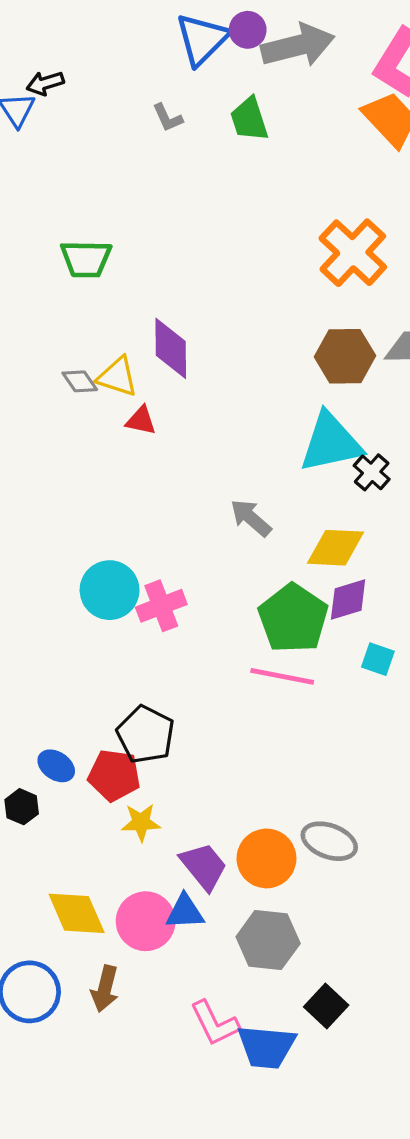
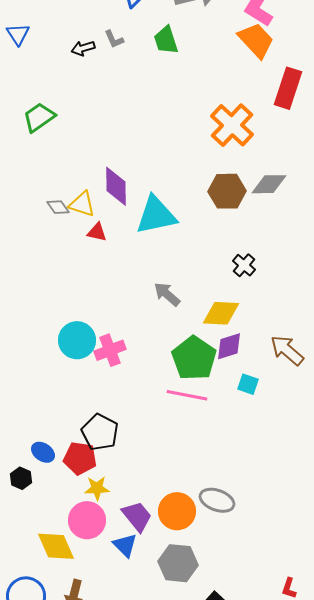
black arrow: (45, 83) -> (83, 48), moved
green trapezoid: (86, 259) -> (39, 117), moved, turned 144
cyan triangle: (331, 443) -> (156, 215), moved
blue triangle: (185, 912) -> (125, 545), turned 48
pink circle: (146, 921) -> (87, 520), moved

